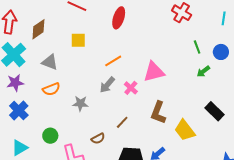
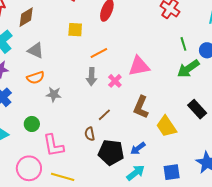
yellow square: (78, 40) -> (75, 30), moved
green arrow: (203, 71) -> (188, 69), size x1.6
gray arrow: (107, 85) -> (92, 77), turned -42
gray star: (80, 104) -> (54, 94), moved
brown semicircle: (98, 139) -> (90, 134), moved, turned 104

